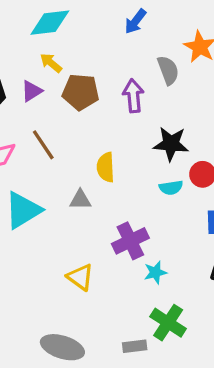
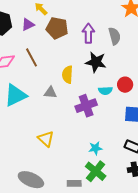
gray semicircle: (168, 70) -> (115, 36), moved
black star: (171, 144) -> (96, 62), moved
purple cross: (130, 241) -> (86, 106), moved
cyan star: (155, 272) -> (95, 148), moved

